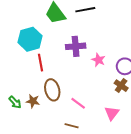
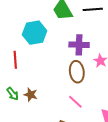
red line: (41, 63) -> (15, 60), moved
brown ellipse: (52, 90) -> (77, 72), moved

